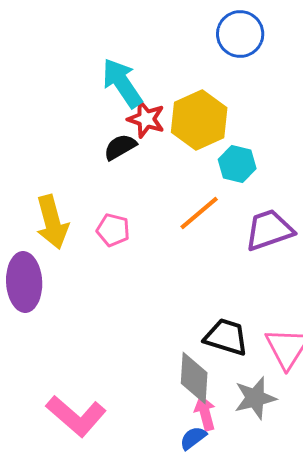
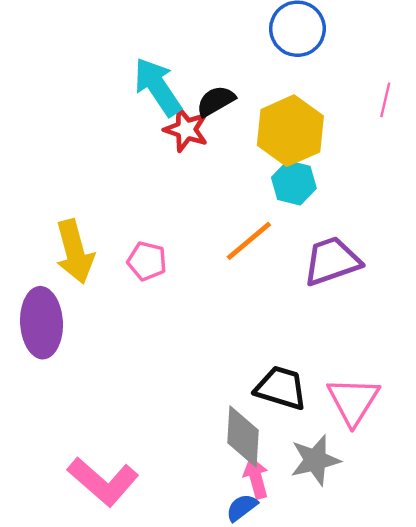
yellow hexagon: (199, 120) -> (290, 131), moved
black semicircle: (120, 147) -> (216, 101), moved

